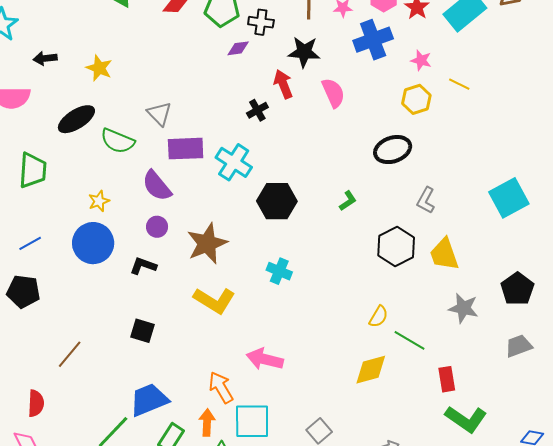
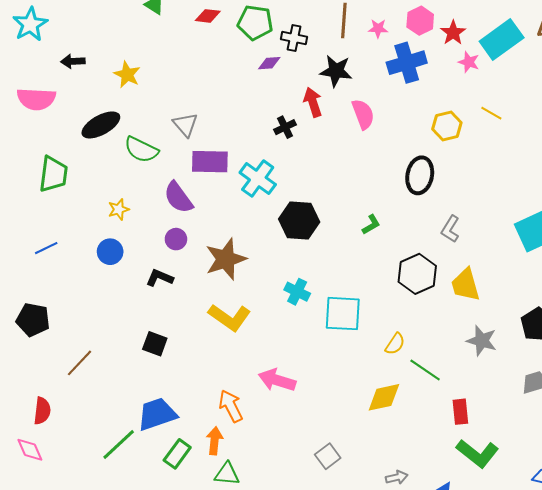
pink star: (421, 60) -> (469, 62), moved
black ellipse: (393, 150) -> (420, 175), turned -63
blue circle: (93, 243) -> (110, 252), size x0.6
black pentagon: (23, 291) -> (33, 320), moved
cyan square: (252, 421) -> (343, 314), moved

